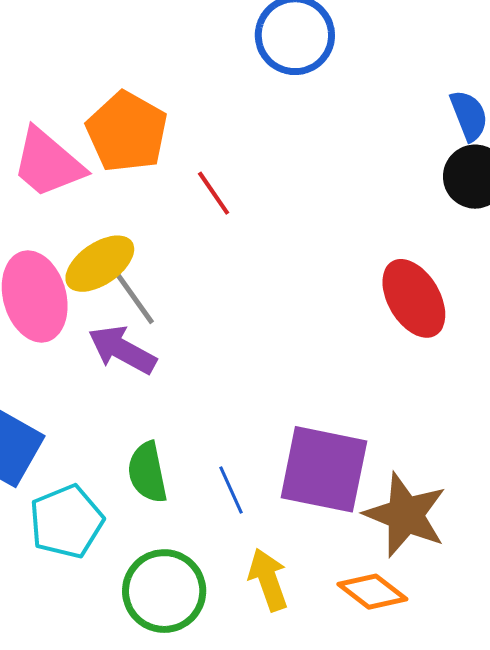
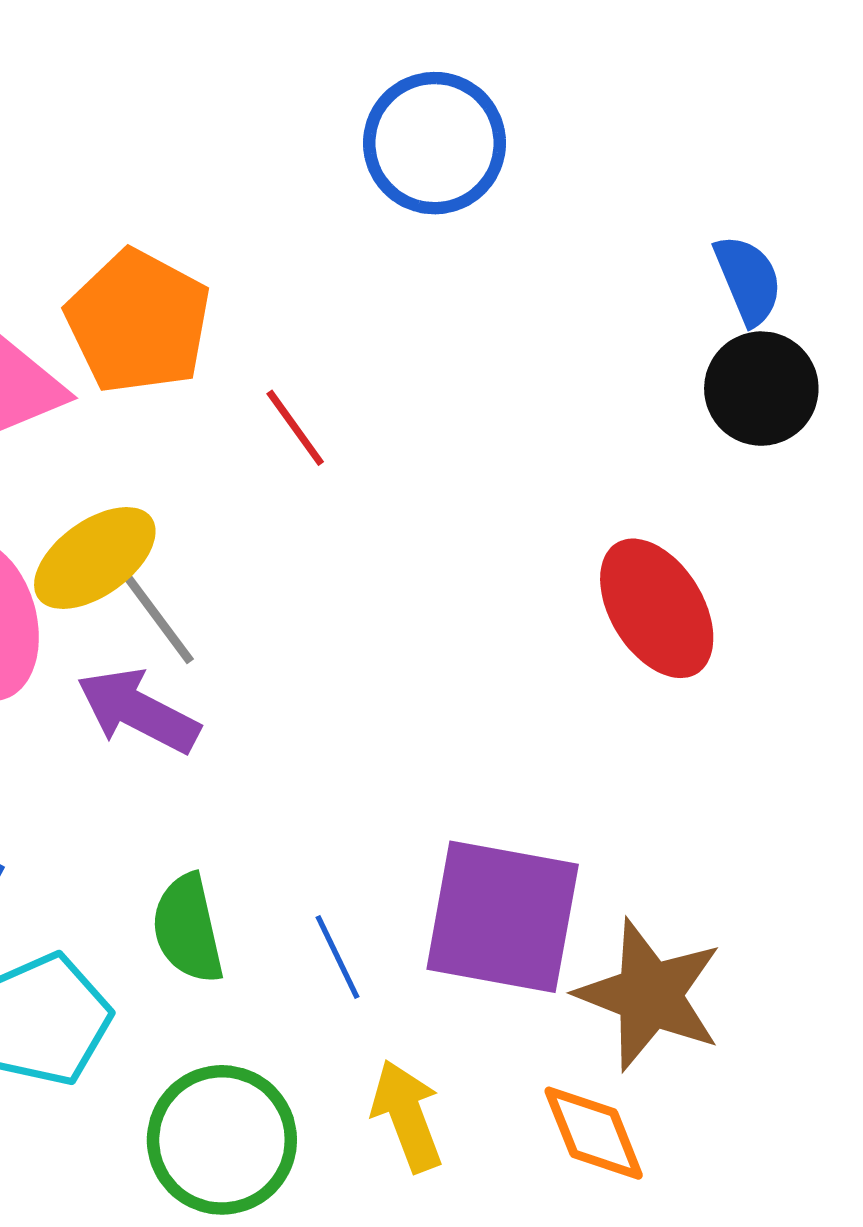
orange diamond: (372, 592) -> (594, 1133), turned 32

